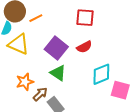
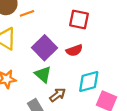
brown arrow: (40, 94) -> (58, 95), moved

